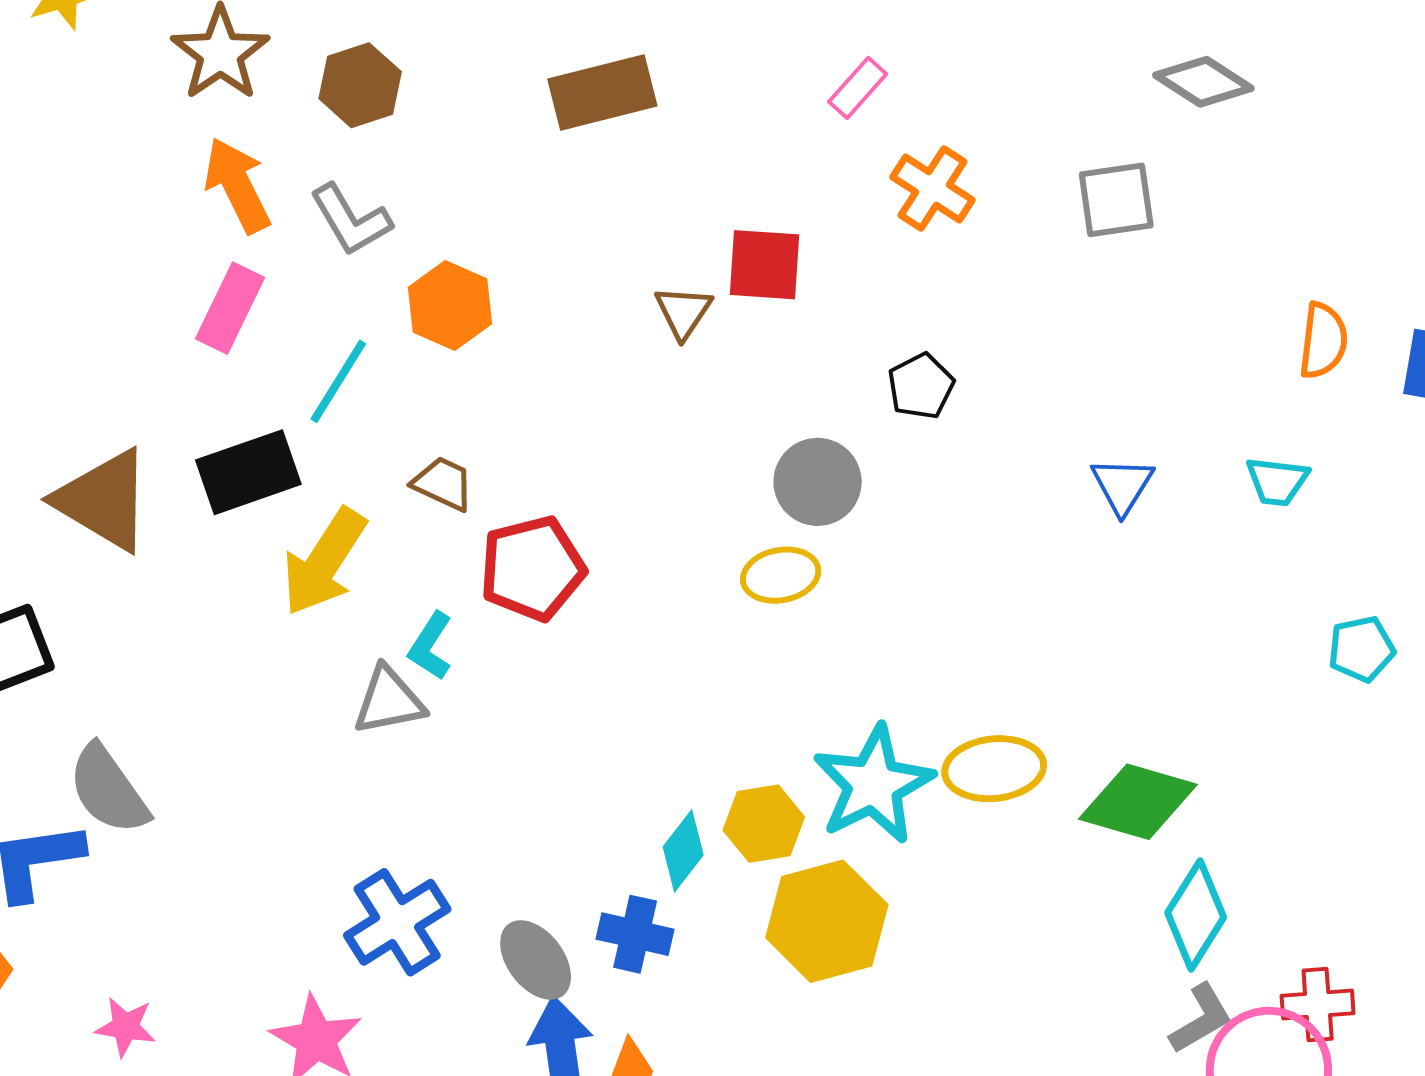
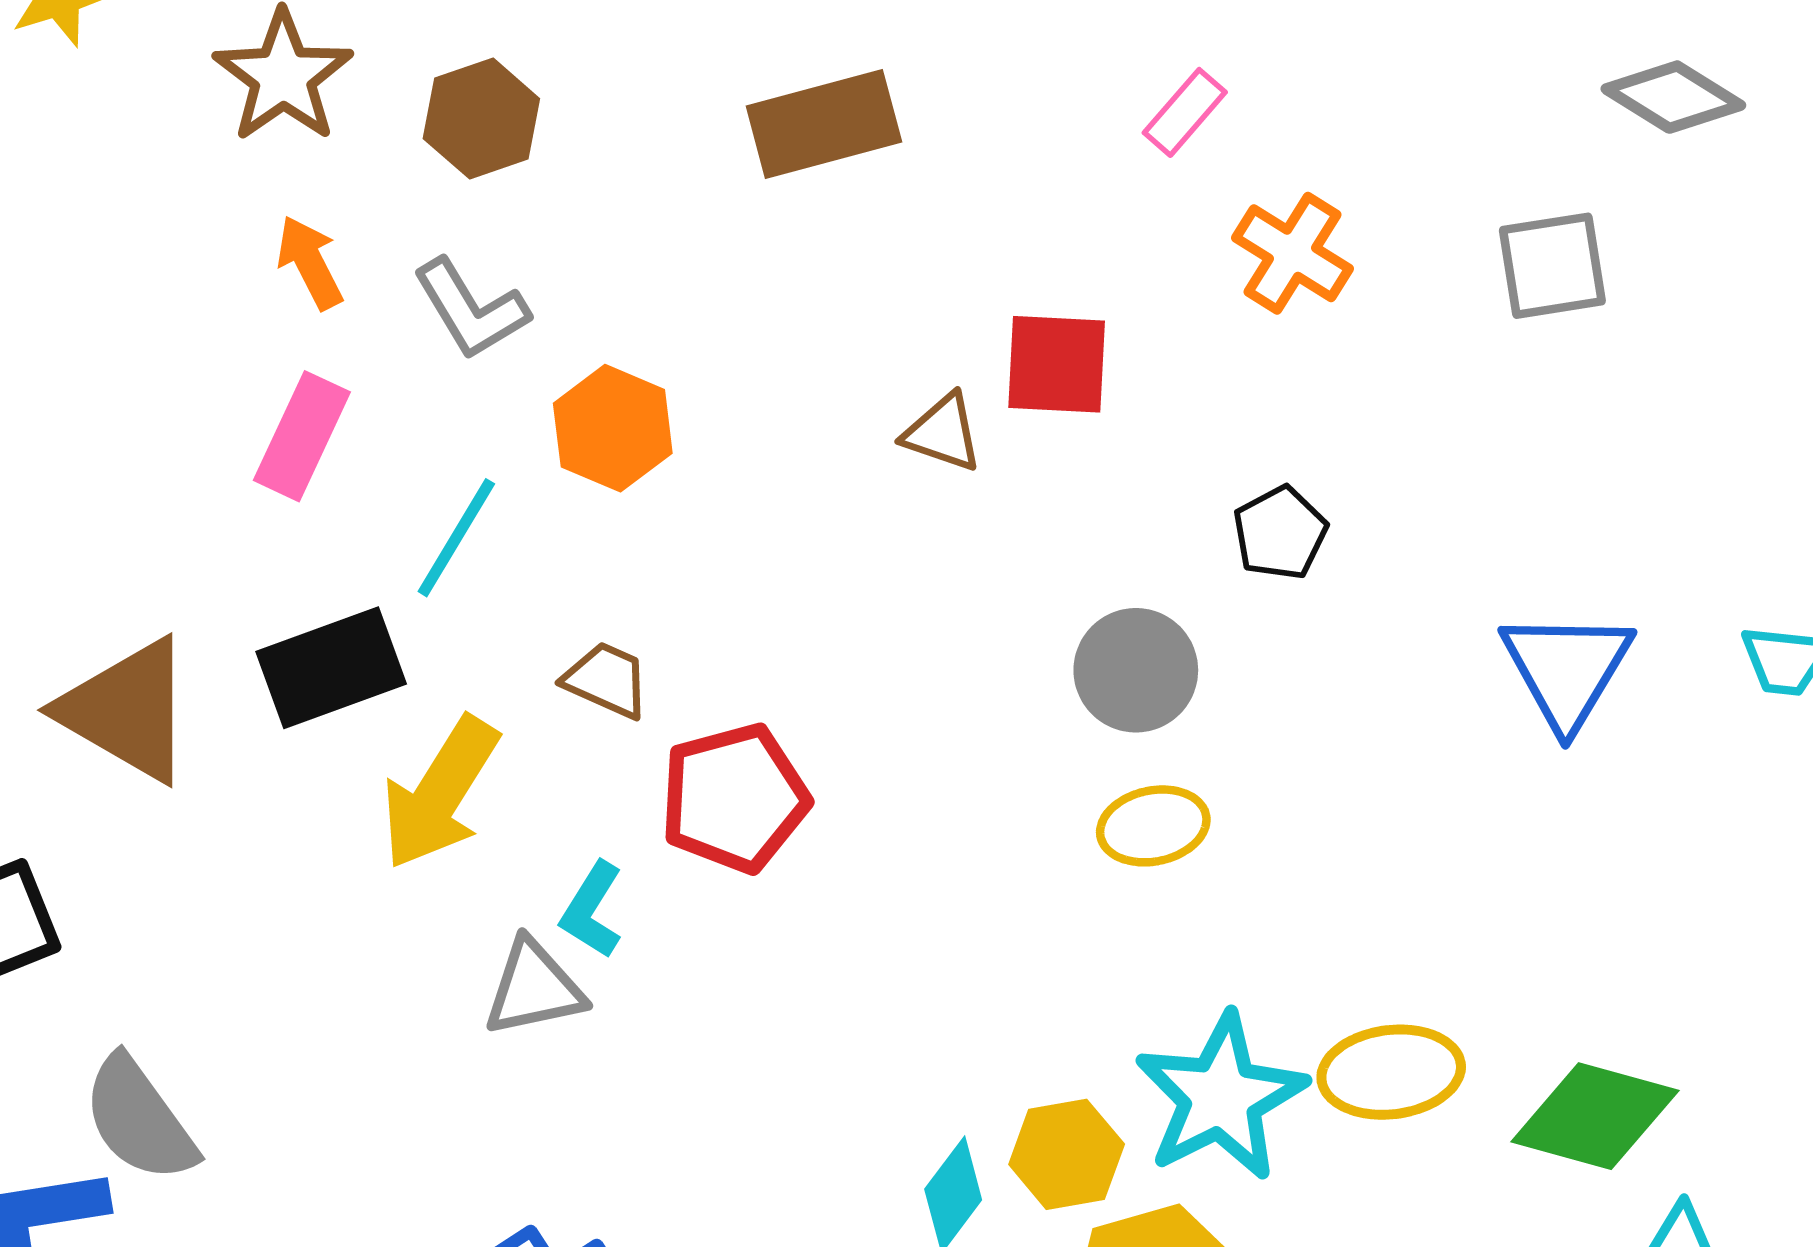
orange arrow: (237, 185) -> (310, 262), size x0.7
brown triangle: (683, 312) -> (943, 433), turned -44
blue triangle: (1122, 485) -> (1567, 669), size x1.5
yellow ellipse: (781, 575) -> (1153, 826), moved

